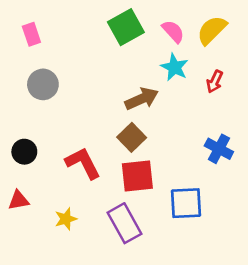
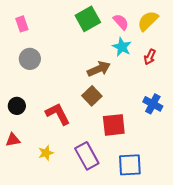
red square: (137, 176) -> (114, 125), moved
blue square: (186, 203) -> (130, 165), moved

